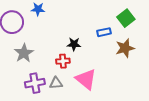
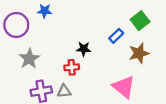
blue rectangle: (104, 32) -> (116, 36), turned -32
pink triangle: (86, 79) -> (124, 87), moved

